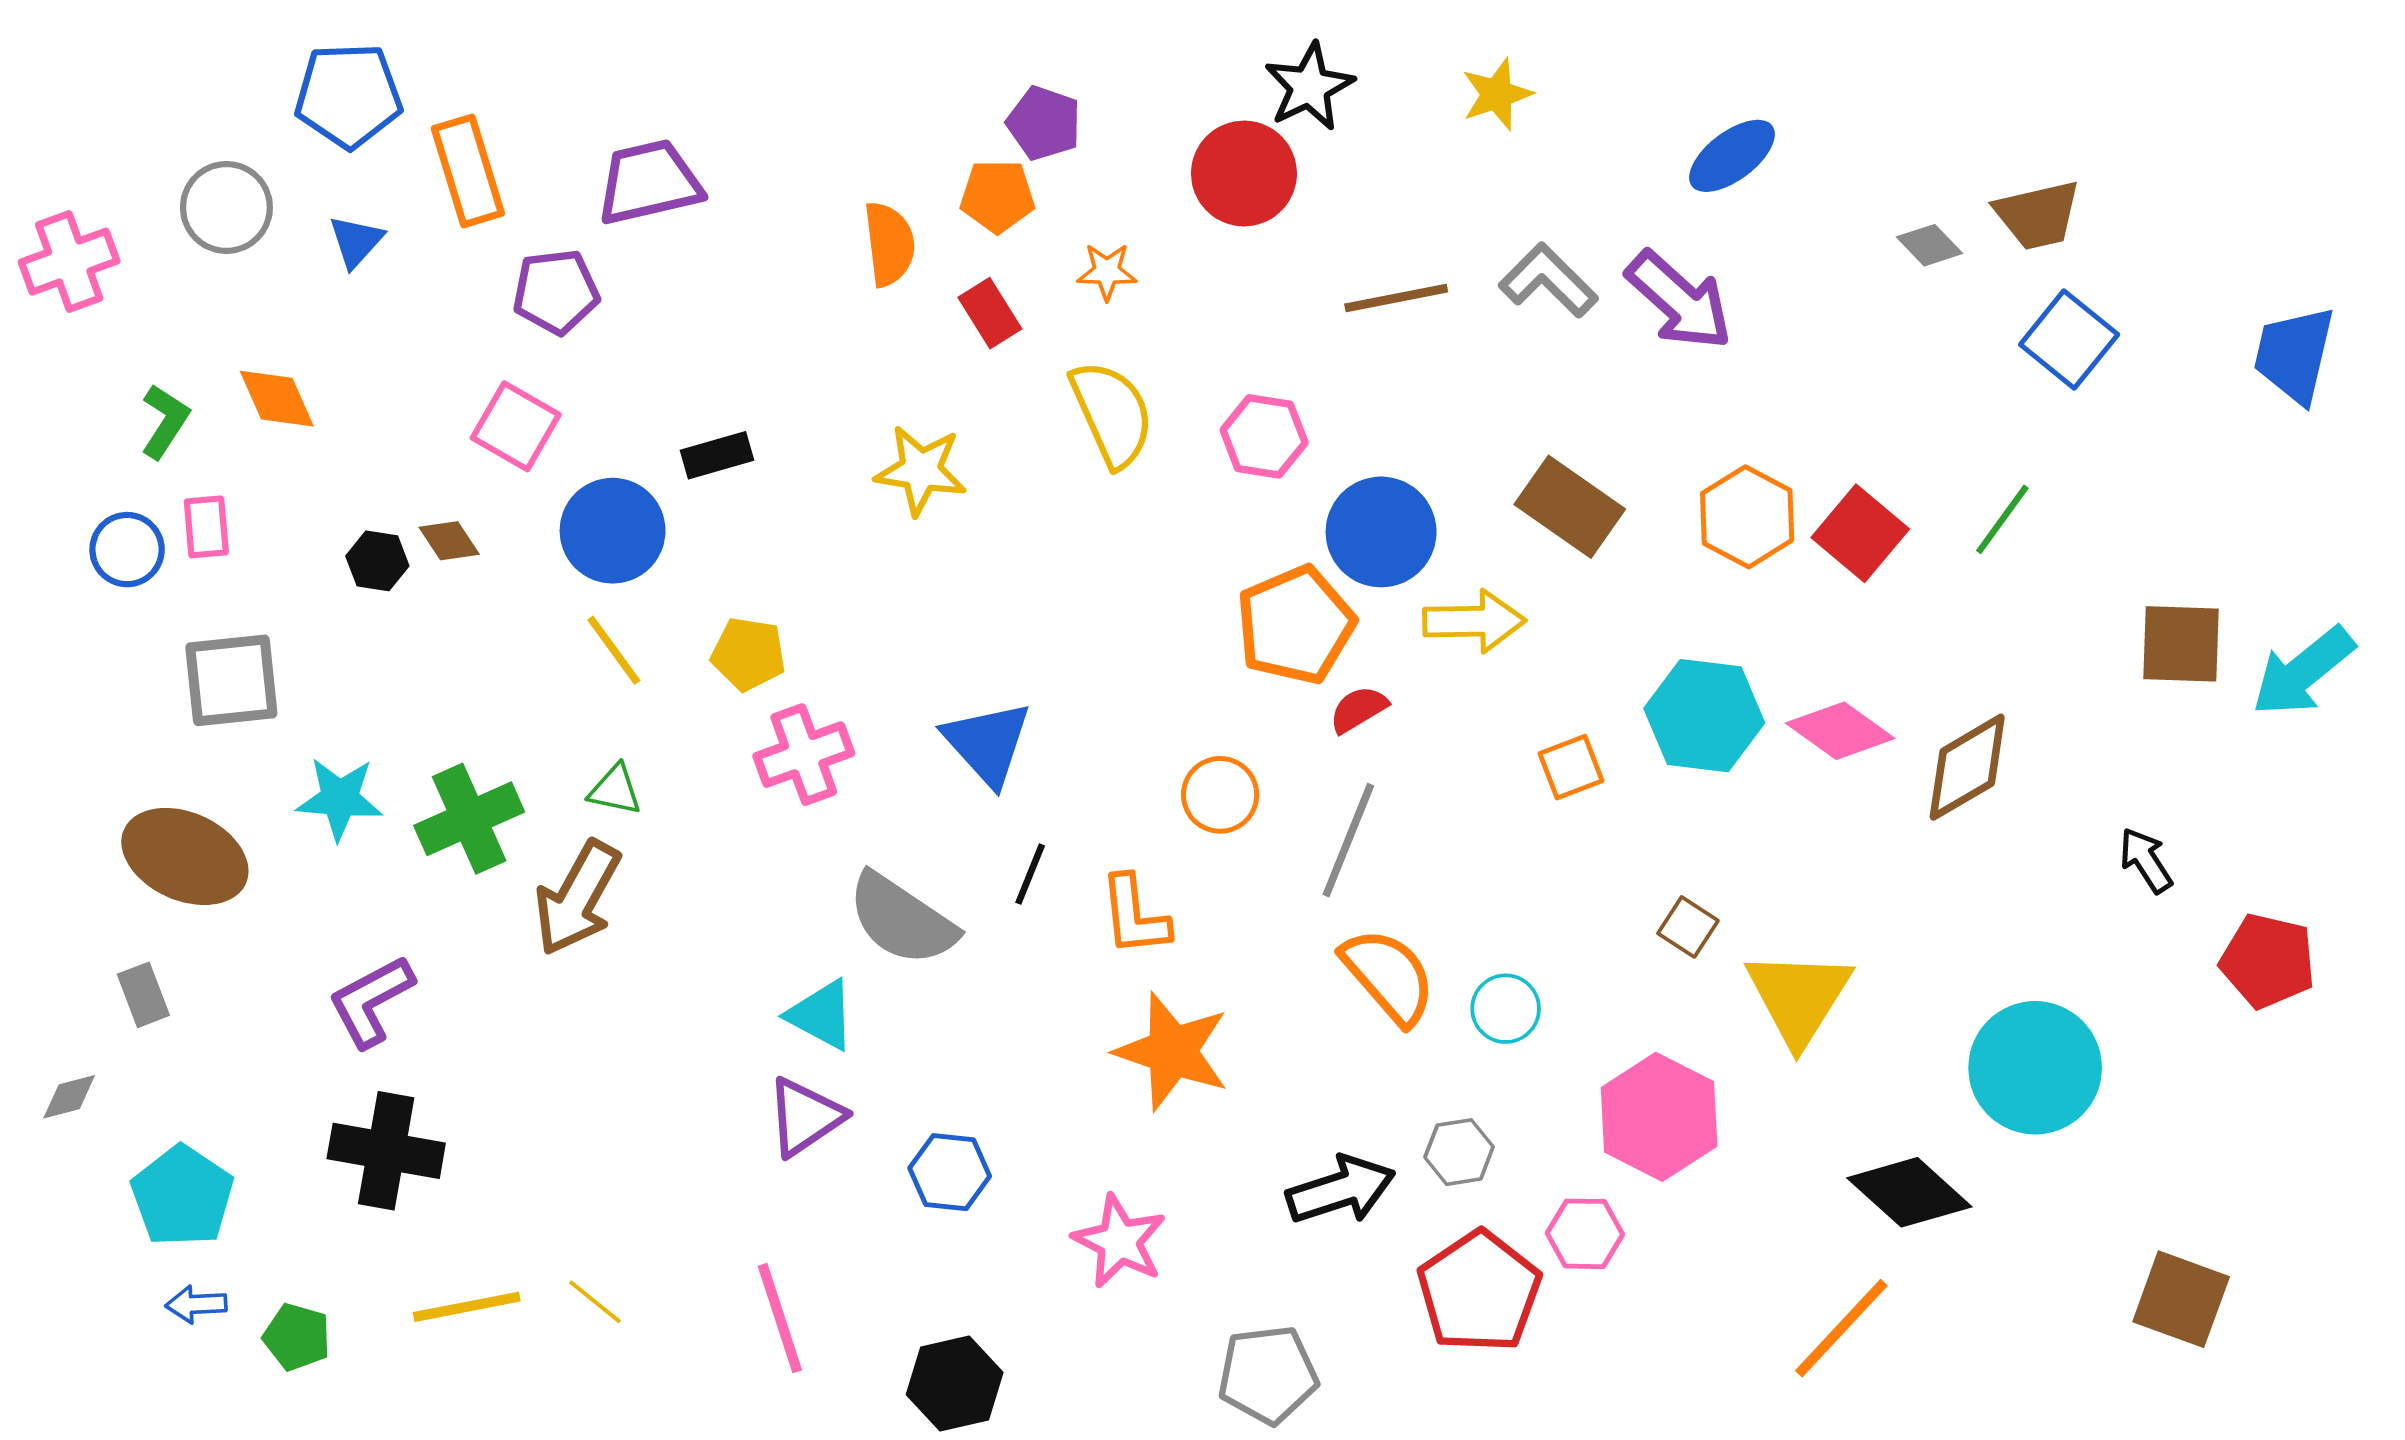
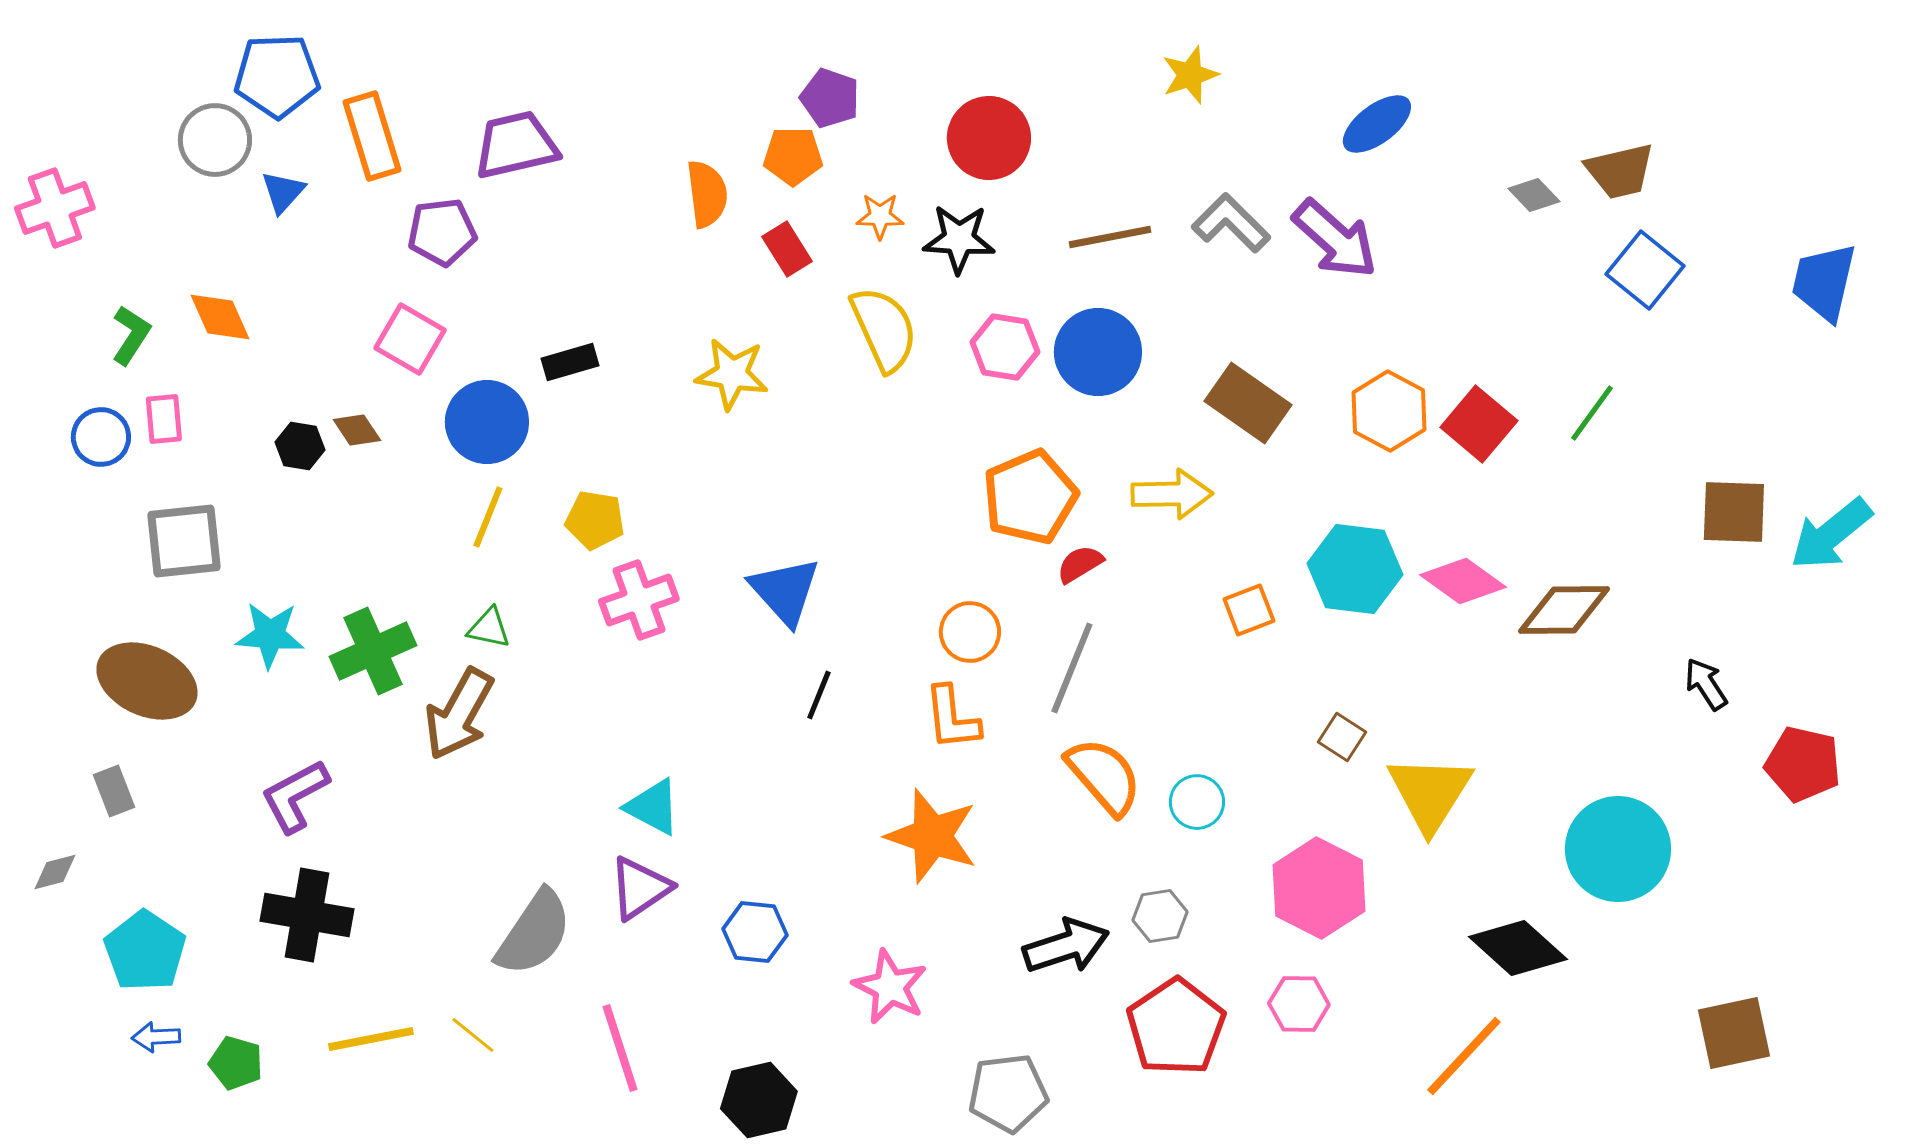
black star: (1309, 87) -> (959, 239), moved, turned 30
gray circle: (226, 207) -> (215, 140), moved
blue circle: (1381, 532) -> (1098, 352), moved
yellow line: (614, 650) -> (488, 517), turned 58
brown diamond: (1967, 767) -> (1564, 610), turned 30
orange L-shape: (1135, 916) -> (952, 718), moved
gray semicircle: (902, 919) -> (534, 933), moved, turned -90
pink hexagon: (1585, 1234) -> (1299, 1004), moved
brown square: (2181, 1299) -> (1734, 1033), turned -32

